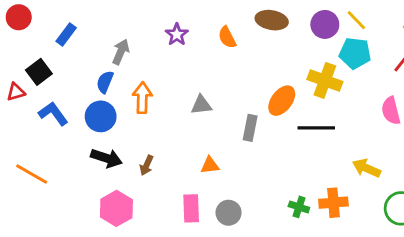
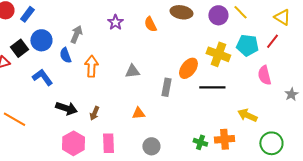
blue rectangle: (66, 34) -> (27, 14), moved
cyan pentagon: (355, 53) -> (247, 45), moved
blue semicircle: (105, 82) -> (65, 55), turned -42
blue L-shape: (53, 114) -> (42, 77), moved
blue circle: (101, 116) -> (41, 40), moved
pink rectangle: (191, 208) -> (108, 143), moved

